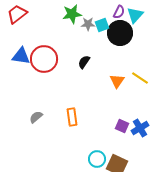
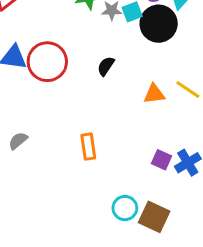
orange triangle: (117, 81) -> (154, 94), turned 49
gray semicircle: (36, 117) -> (18, 141), moved

